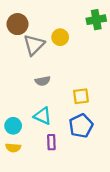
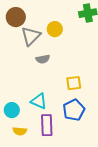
gray semicircle: (43, 81) -> (43, 59), moved
purple rectangle: (51, 142) -> (47, 125), size x1.5
yellow semicircle: (13, 148) -> (20, 131), moved

